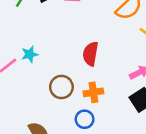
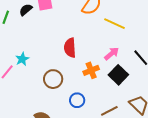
orange cross: (93, 92) -> (91, 70), moved

